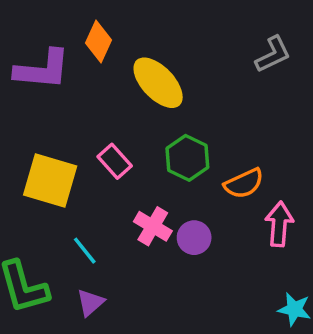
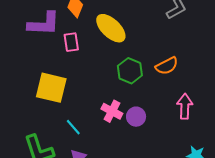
pink rectangle: (115, 161) -> (71, 42), moved, turned 36
orange semicircle: (244, 183) -> (167, 66), moved

